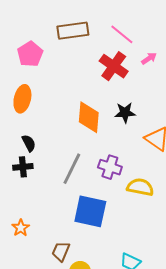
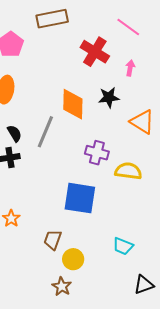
pink line: (122, 34) -> (128, 27), moved
pink arrow: (149, 58) -> (130, 68), moved, turned -42
gray line: (72, 169) -> (45, 132), moved

